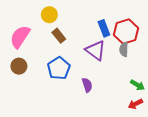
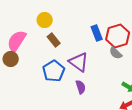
gray semicircle: (124, 49) -> (116, 53), turned -48
purple triangle: (96, 50) -> (79, 62), moved
brown circle: (19, 66) -> (11, 59), moved

